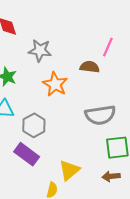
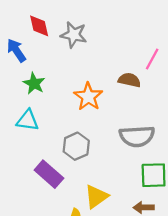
gray star: (40, 50) -> (74, 35), moved
gray hexagon: (34, 125) -> (76, 146), moved

